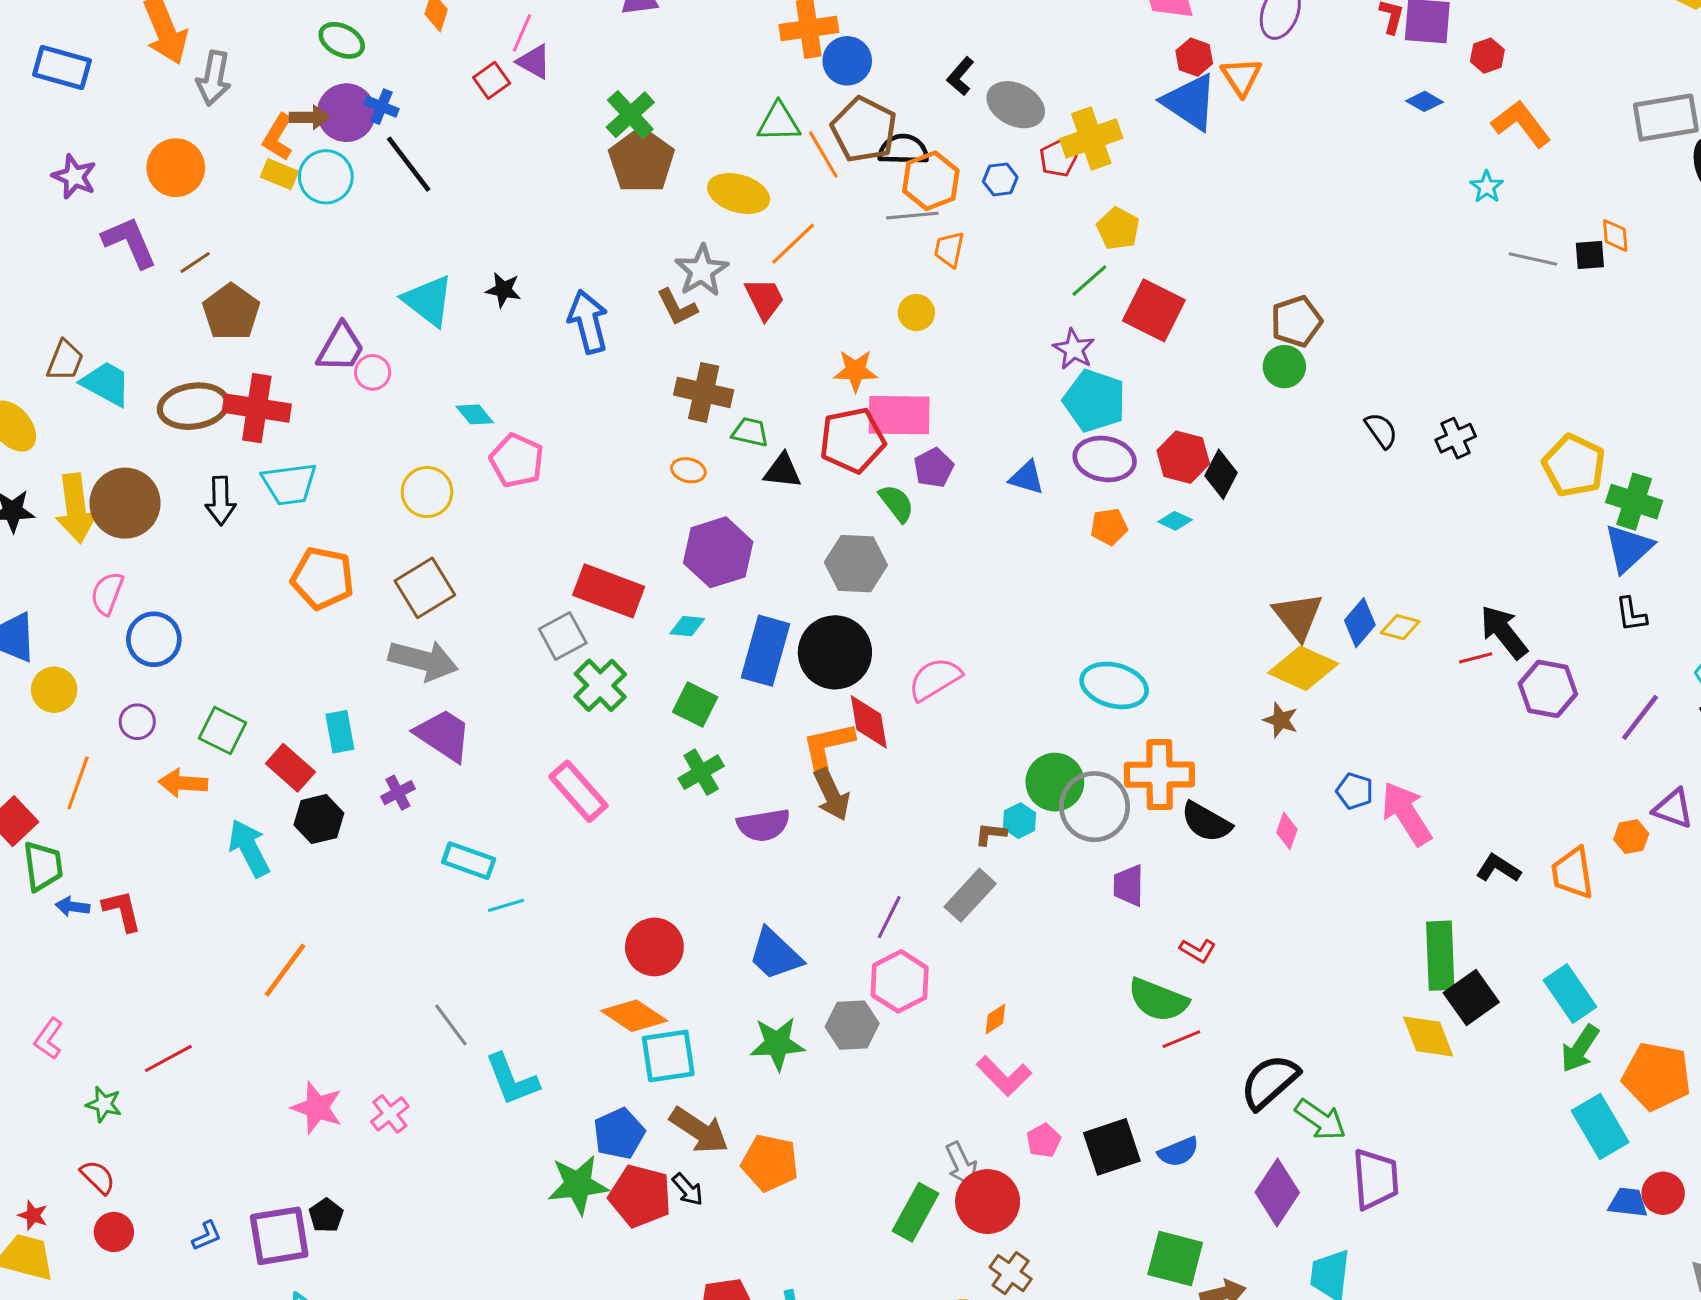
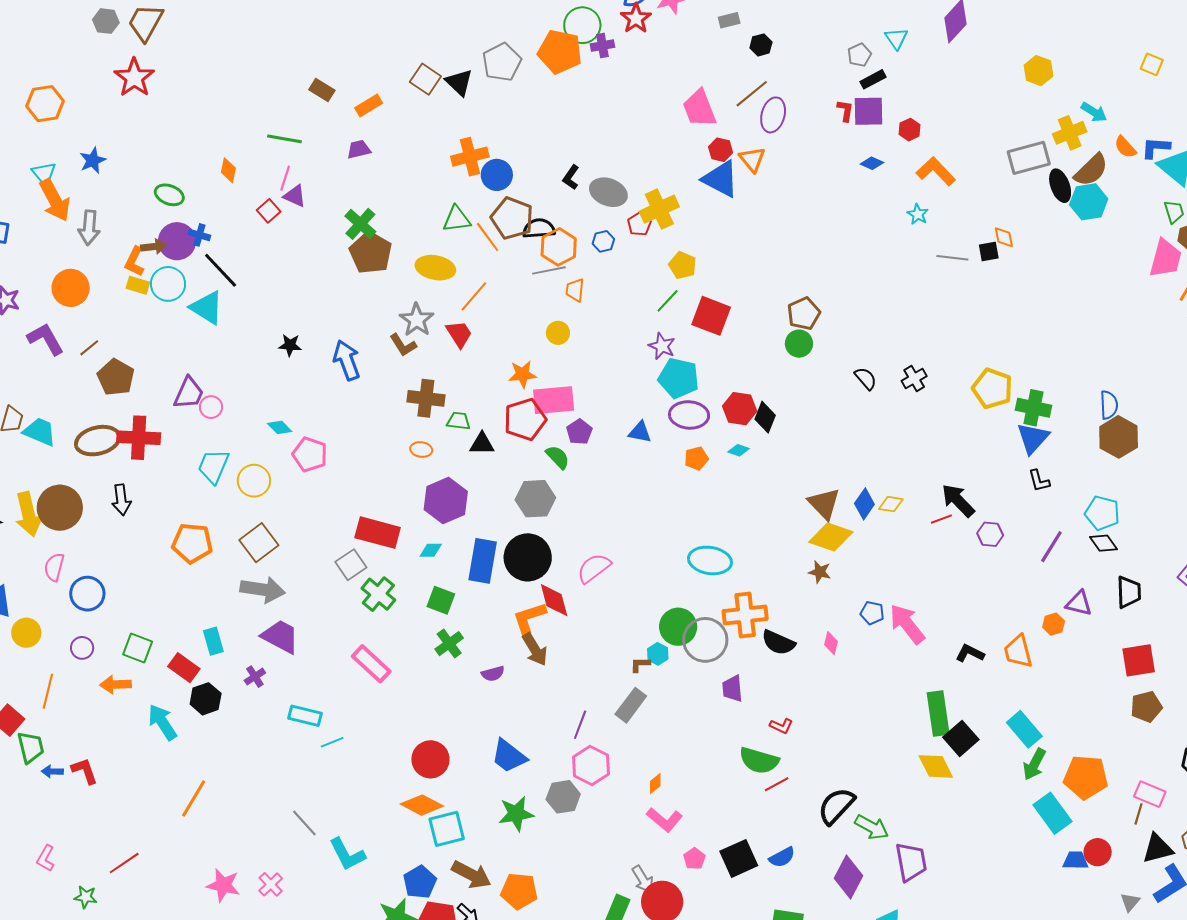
cyan triangle: (428, 301) -> (207, 308), moved
cyan trapezoid: (289, 484) -> (213, 466), moved, turned 126
purple hexagon: (1548, 689) -> (990, 534), size x0.7
purple semicircle: (763, 825) -> (493, 674), size x0.7

